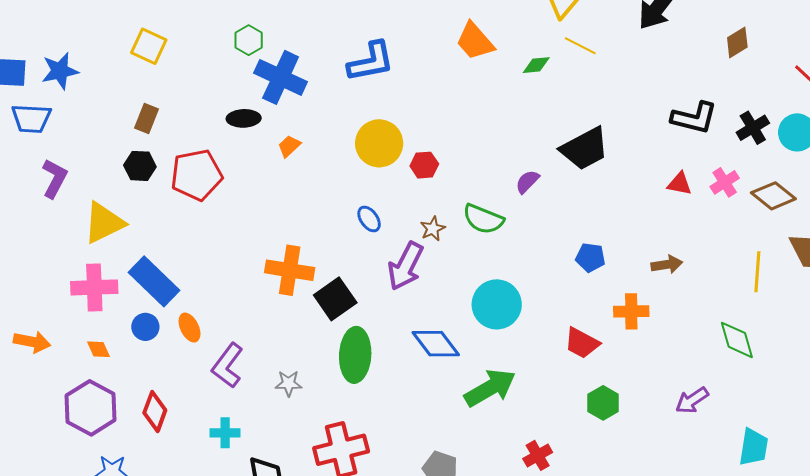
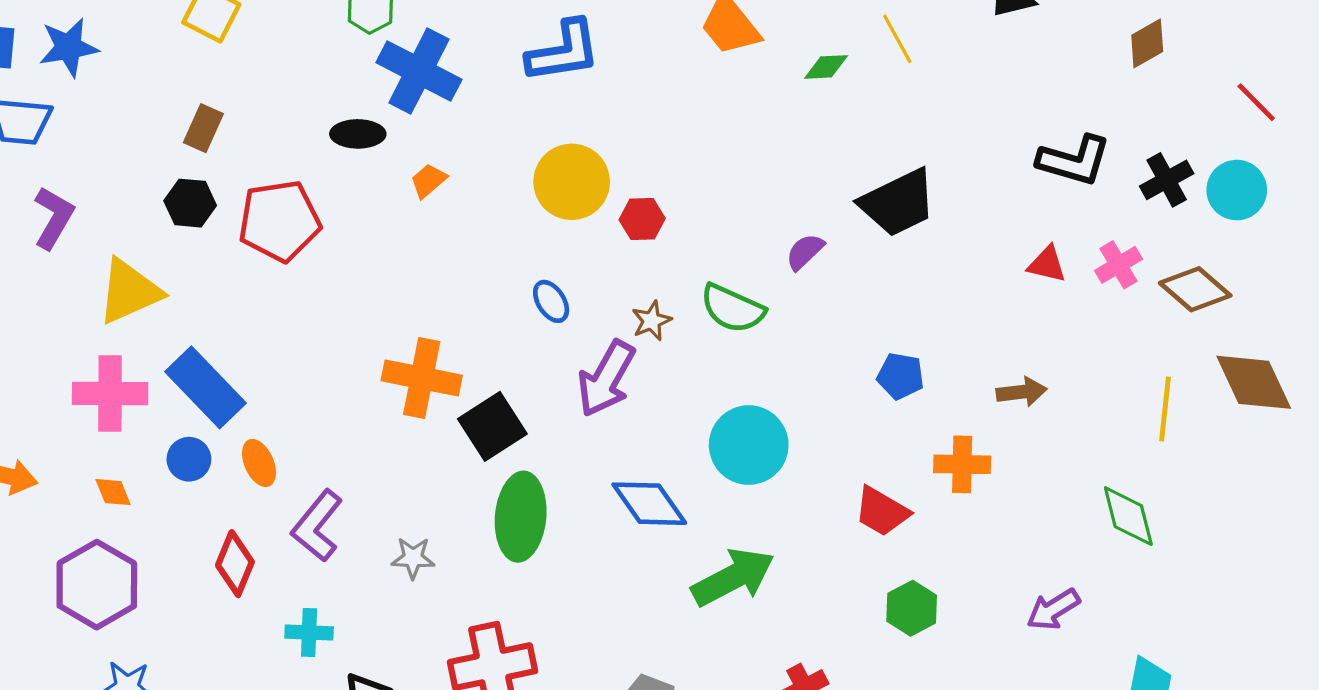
yellow line: (580, 46) -> (897, 39), turned 32
red diamond: (155, 411) -> (235, 564), moved

